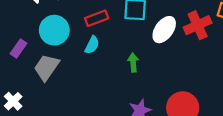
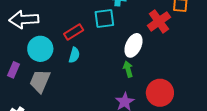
white ellipse: (164, 30) -> (133, 45), moved
green arrow: (133, 62) -> (128, 69), moved

